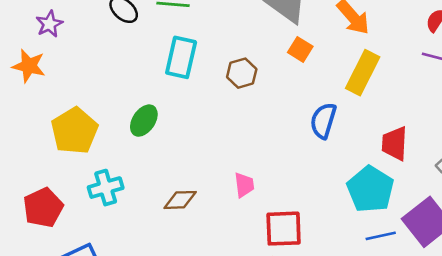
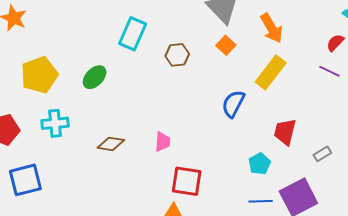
cyan pentagon: (370, 189) -> (260, 164), size x0.6

